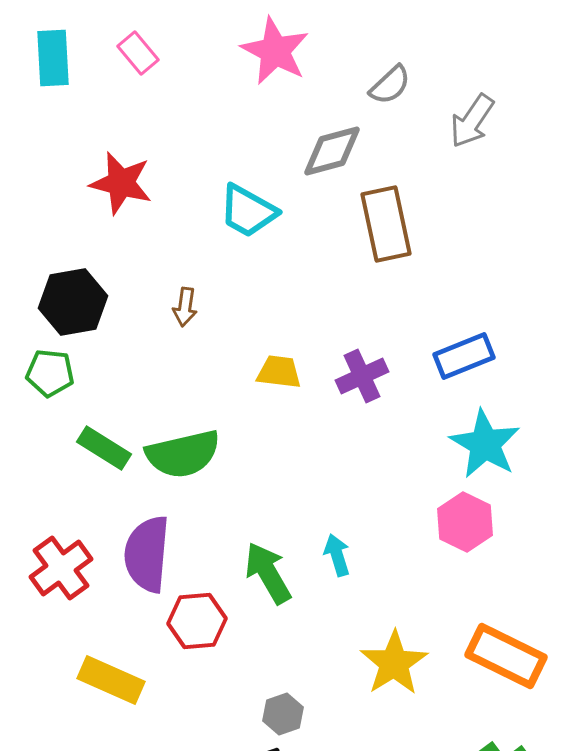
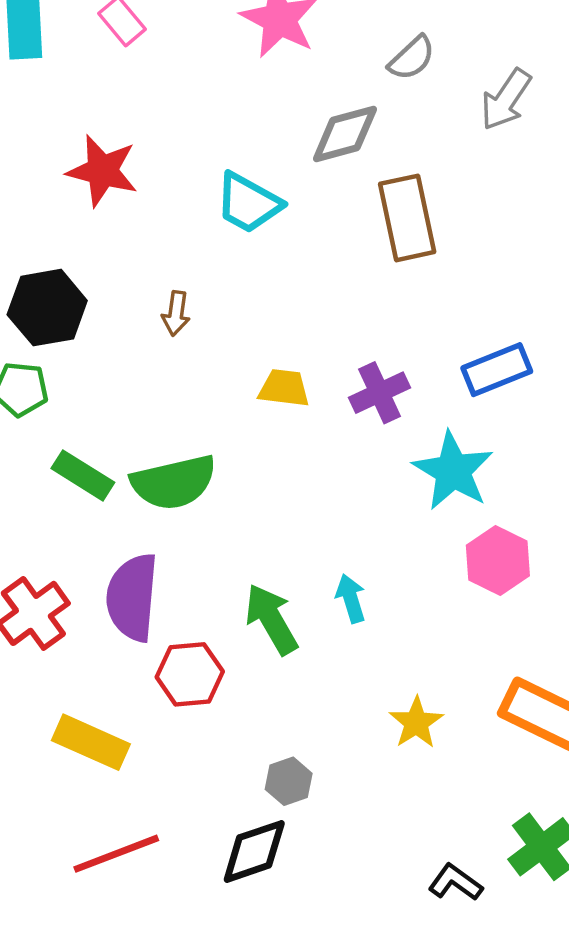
cyan star: (485, 444) -> (453, 471), moved
yellow star: (394, 663) -> (416, 723), size x0.7

